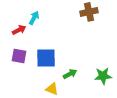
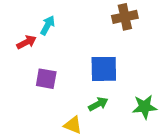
purple square: (19, 56) -> (46, 79), moved
blue square: (46, 58) -> (104, 69), moved

